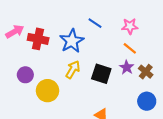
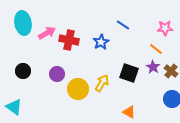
pink star: (130, 26) -> (165, 28), moved
blue star: (72, 41) -> (101, 42), size x0.7
yellow arrow: (73, 70) -> (102, 83), moved

